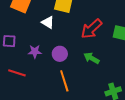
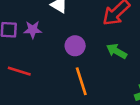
purple star: (35, 52) -> (33, 30), moved

